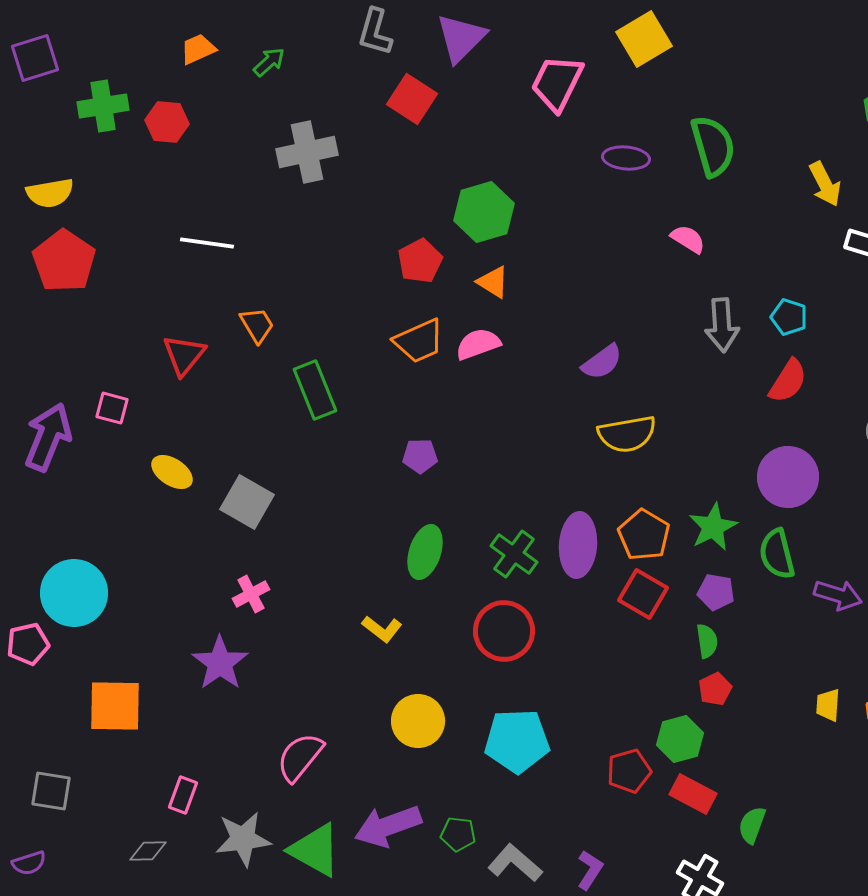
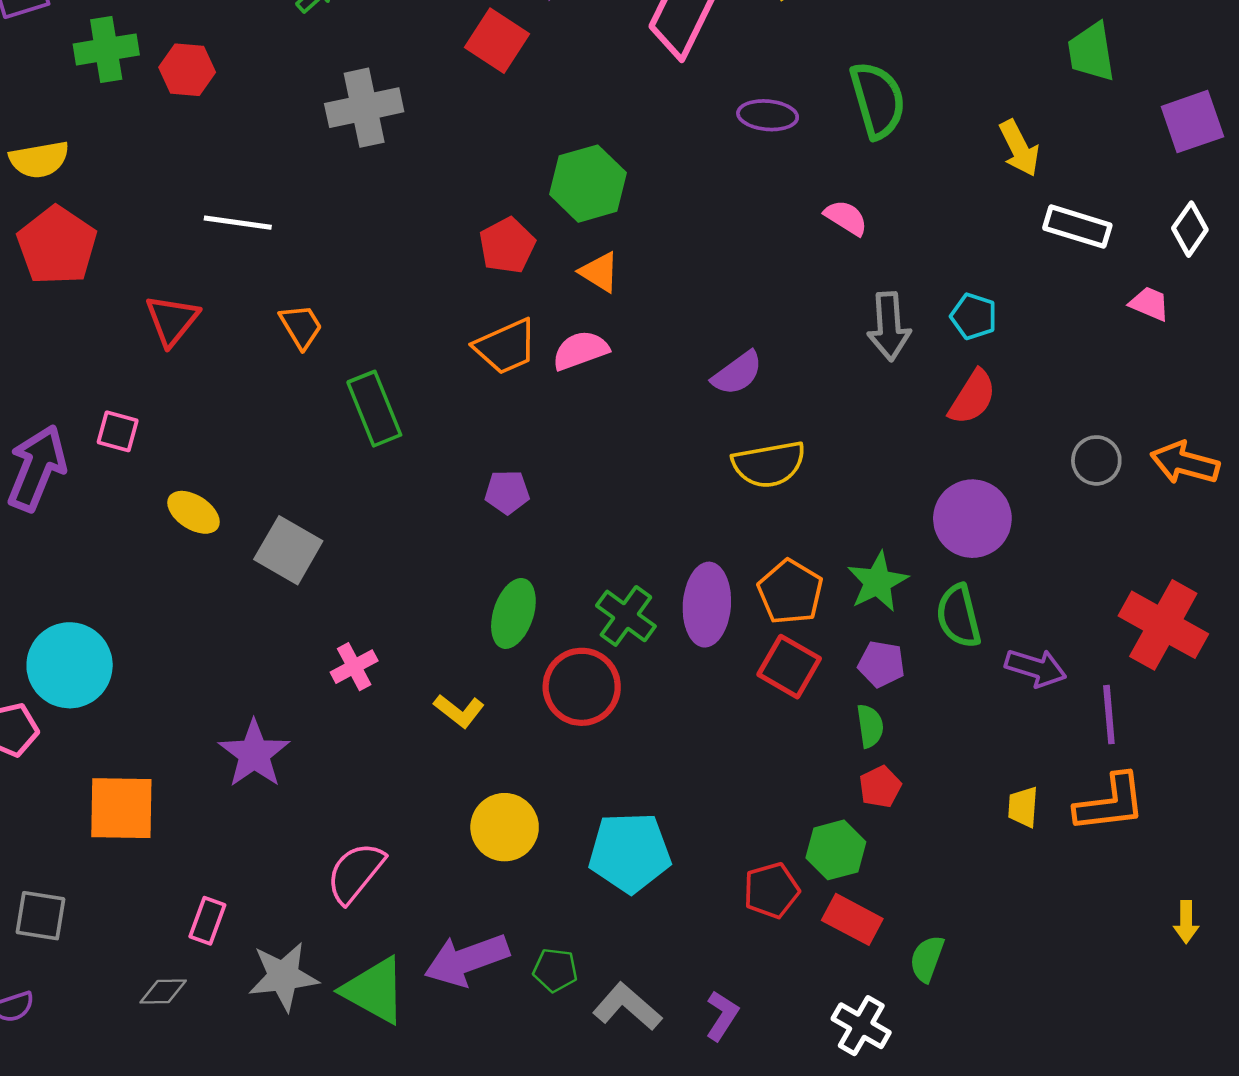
red triangle: (184, 355) -> (172, 320), moved
pink cross: (251, 594) -> (354, 667), moved
red circle: (504, 631) -> (582, 687), moved

